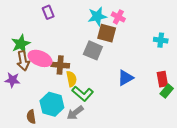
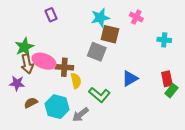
pink cross: (118, 17) -> (136, 17), moved
green L-shape: (83, 94) -> (100, 95), moved
brown semicircle: (31, 117) -> (31, 103), moved, turned 72

